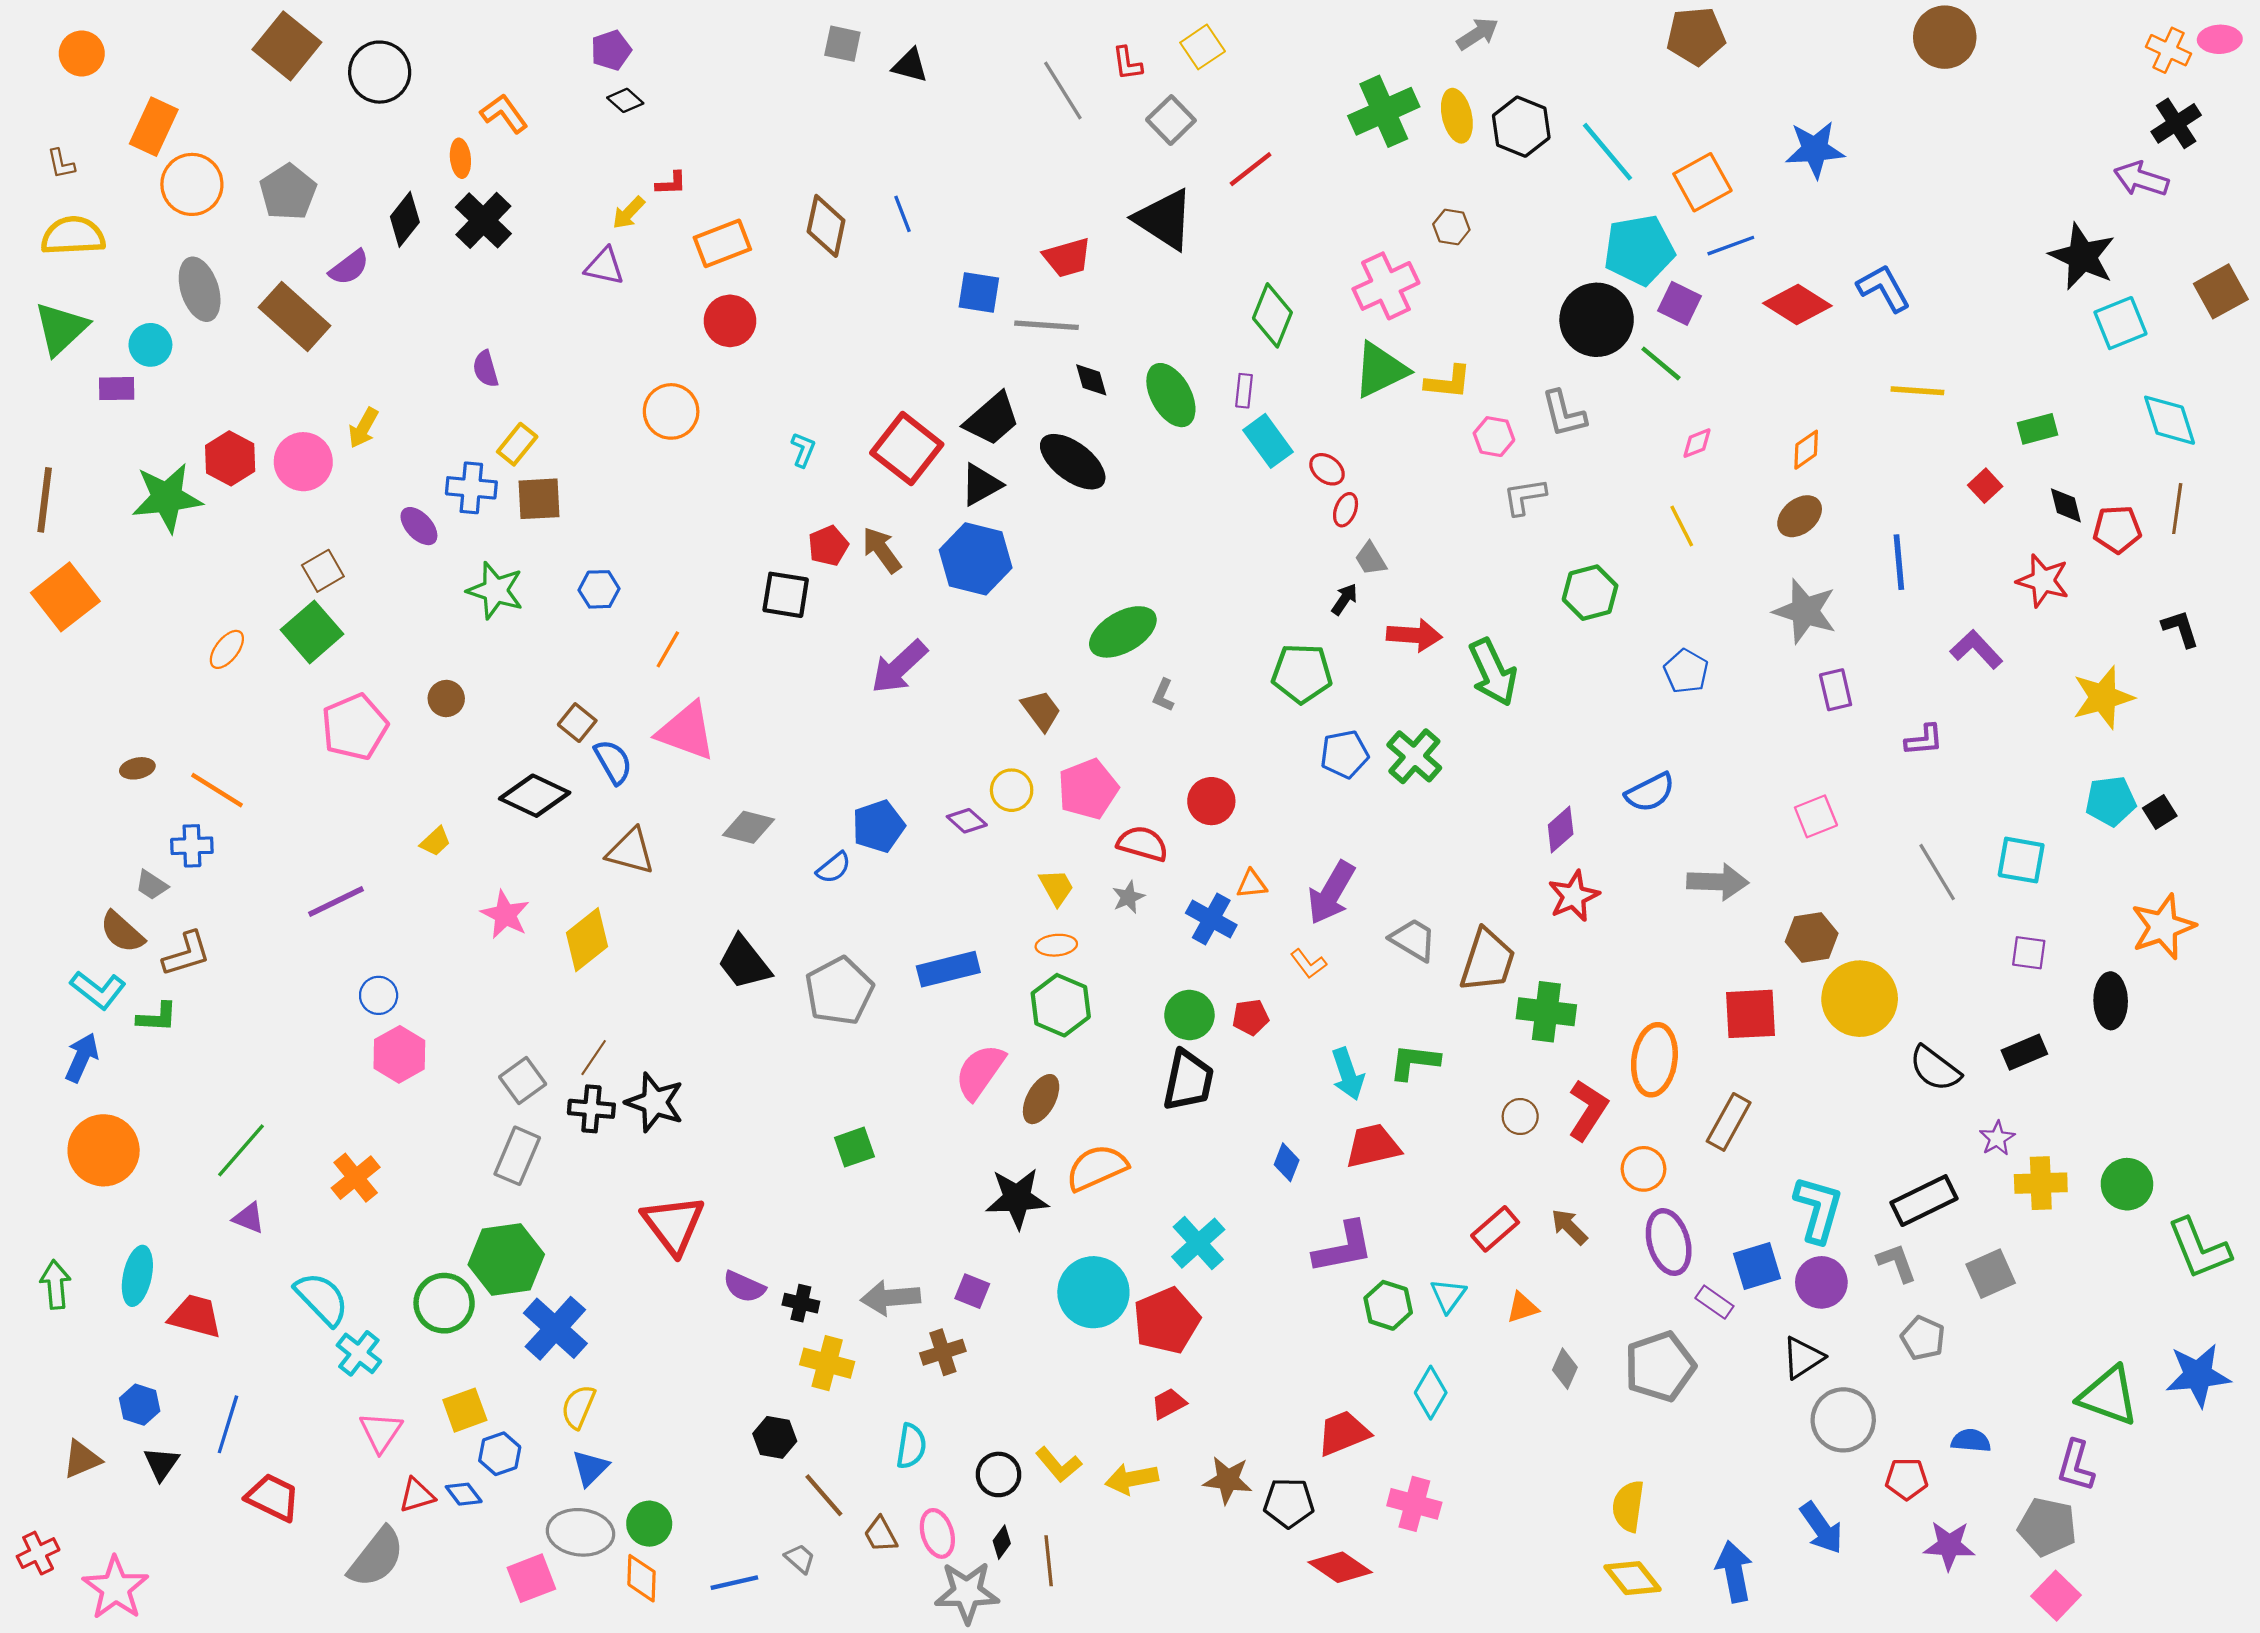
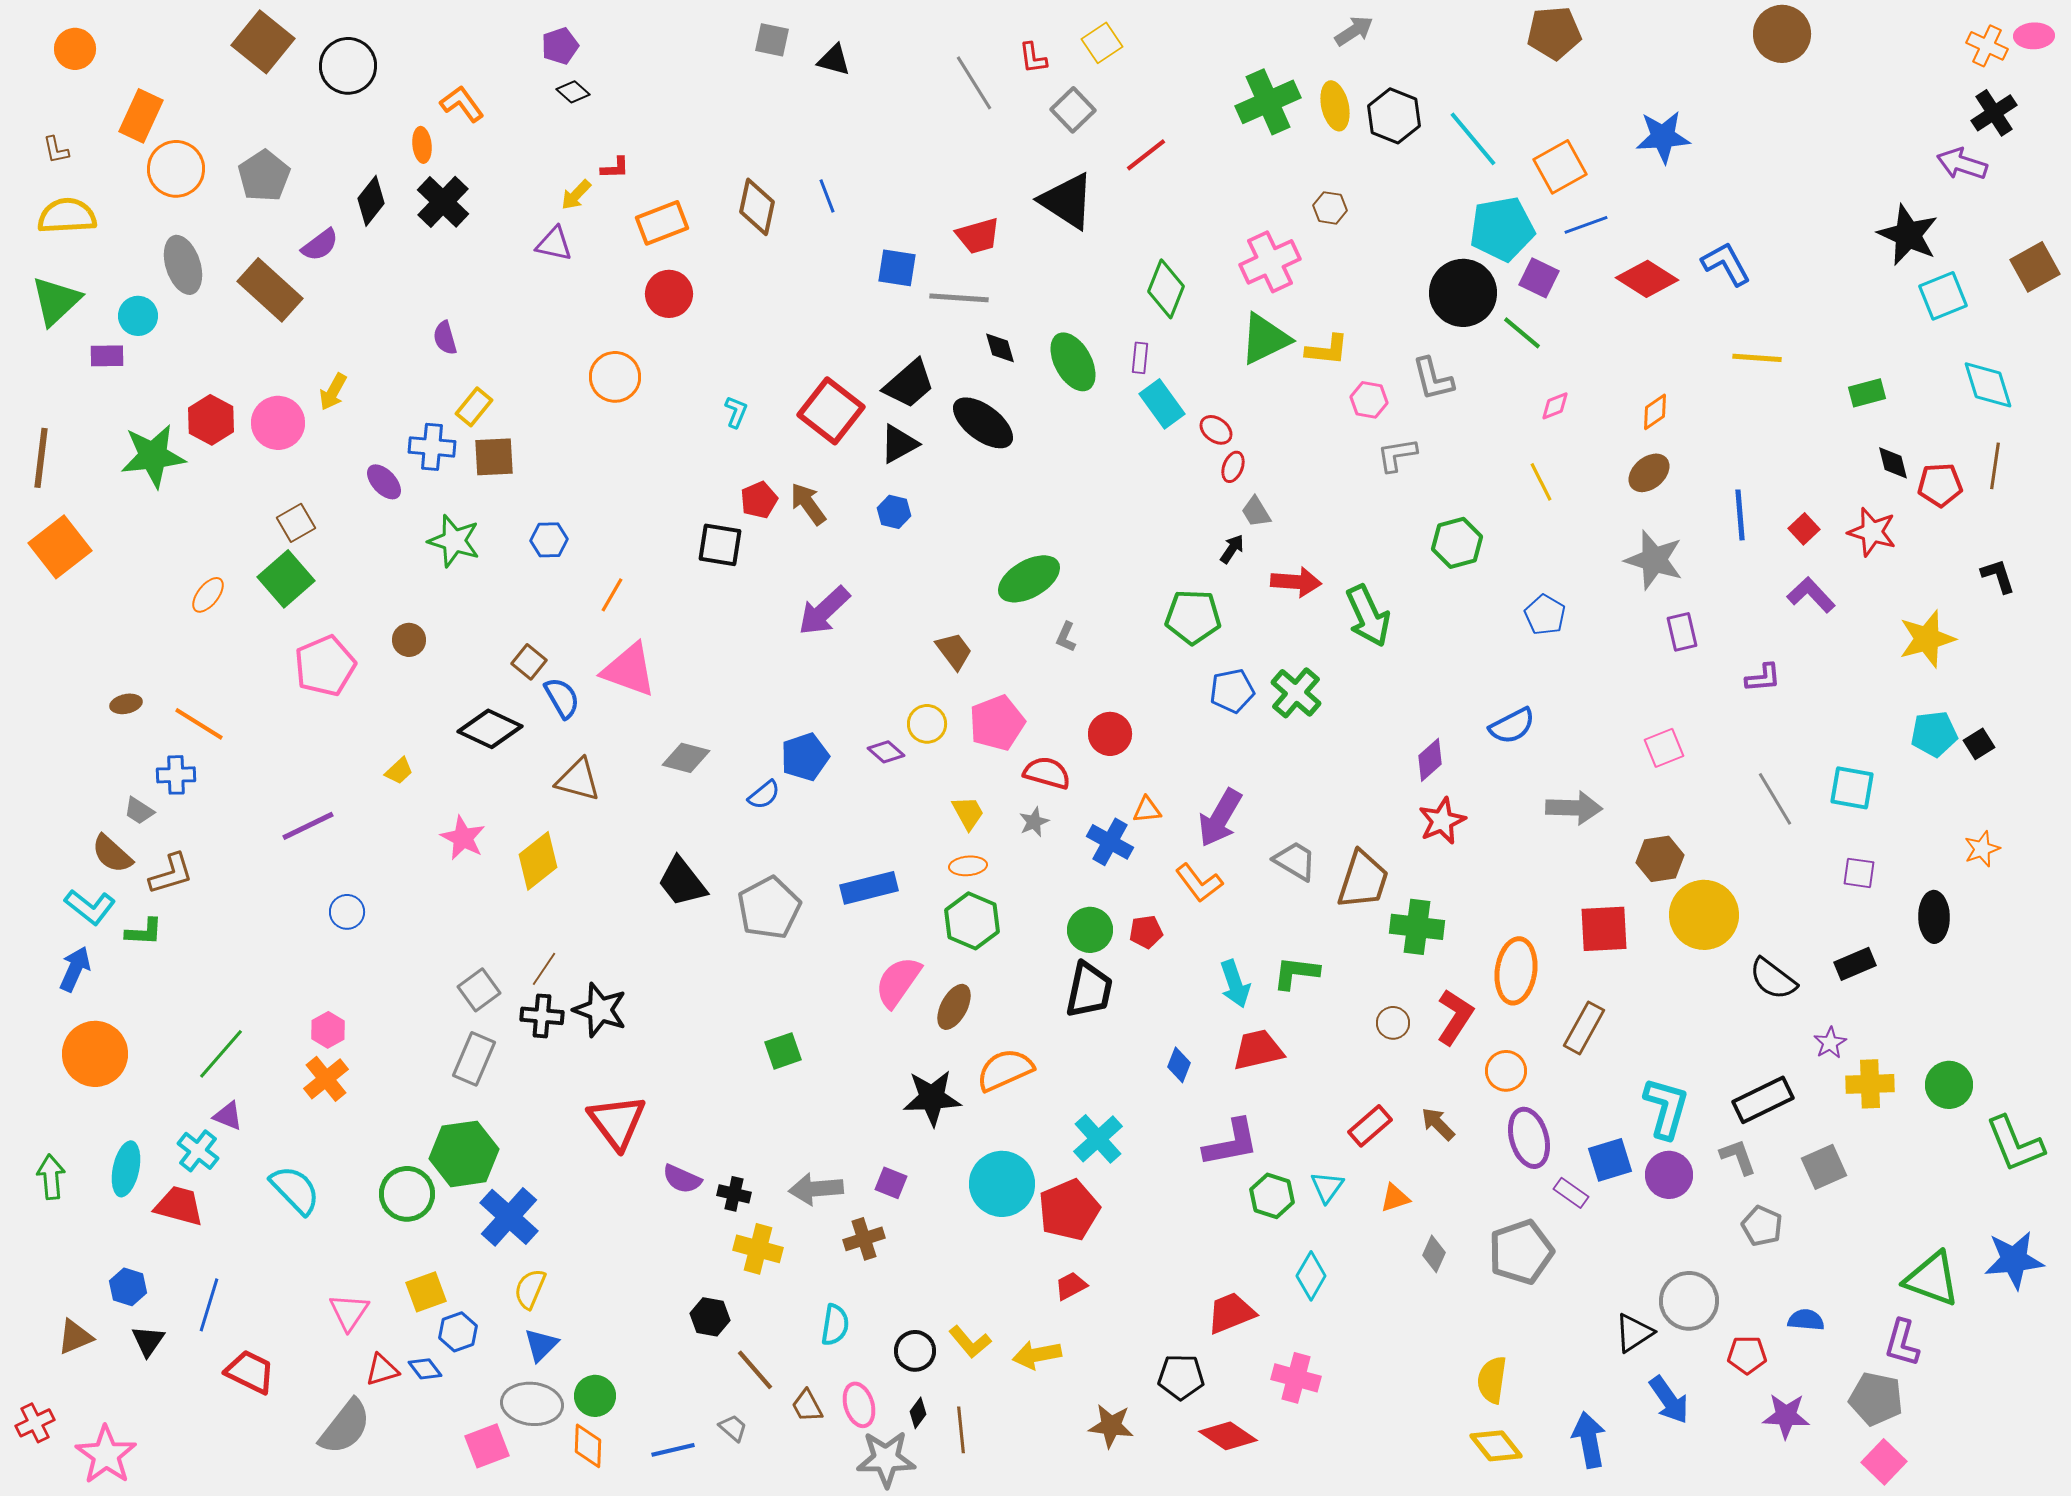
red square: (1985, 486) -> (1804, 529), moved
blue hexagon: (976, 559) -> (894, 512), size x0.5
orange star: (2163, 927) -> (1982, 849), size x0.6
orange L-shape: (1308, 964) -> (1199, 883), size x1.4
pink hexagon: (399, 1054) -> (328, 1030), moved, size x0.7
cyan cross: (359, 1353) -> (198, 1151), moved
black triangle: (1803, 1358) -> (1634, 1333), moved
brown star: (1228, 1480) -> (1111, 1426), moved

